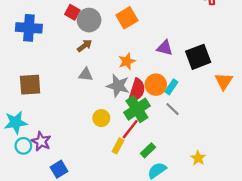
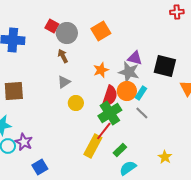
brown arrow: (85, 46) -> (63, 56), turned -80
black square: (198, 57) -> (165, 66), turned 35
gray triangle: (86, 75) -> (64, 82), turned -40
gray star: (118, 86) -> (129, 72), moved
yellow circle: (101, 118) -> (76, 103), moved
yellow rectangle: (118, 146) -> (93, 146), size x1.6

